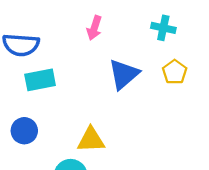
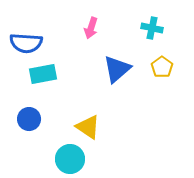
yellow triangle: (91, 140) -> (88, 127), turned 36

